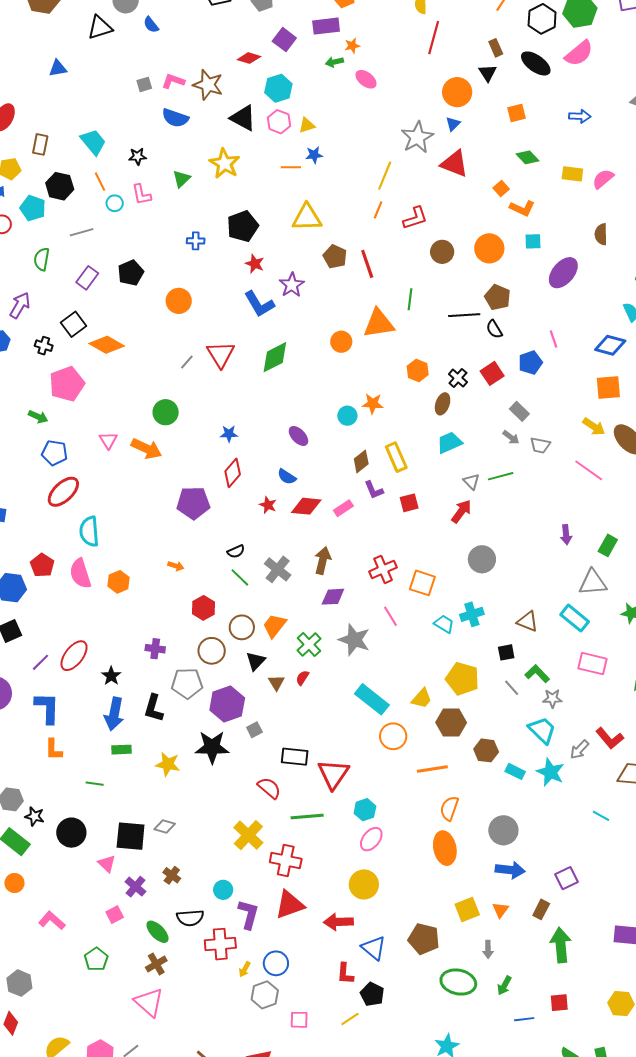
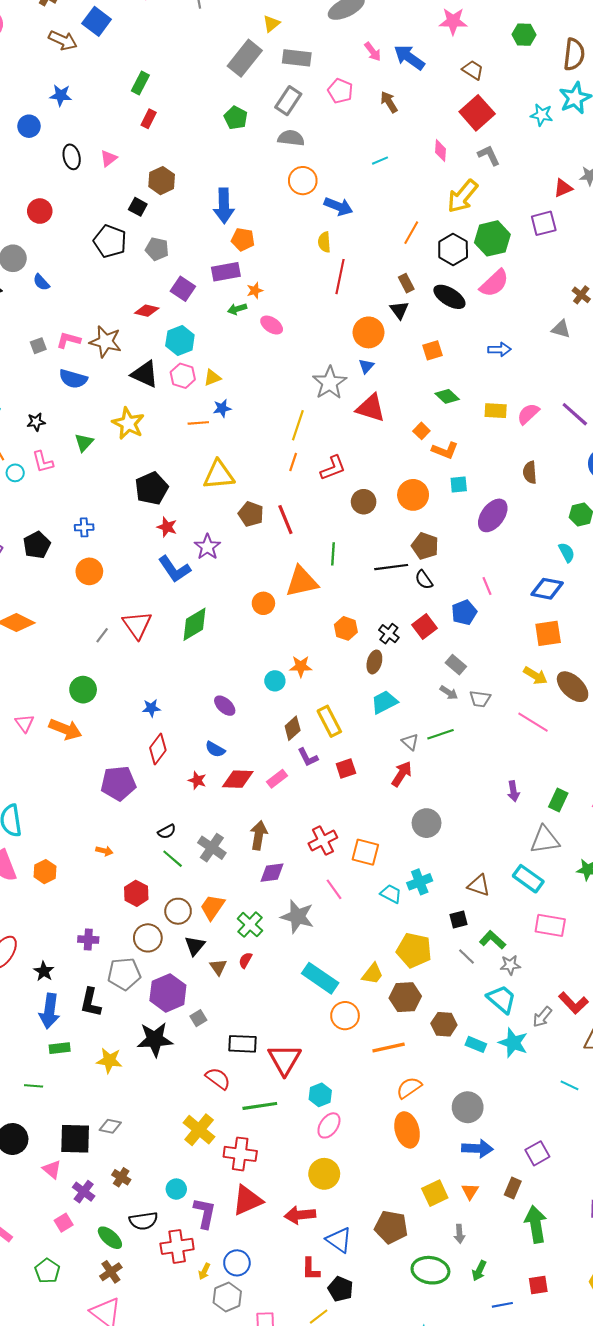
blue cross: (196, 241) -> (84, 527), moved
orange semicircle: (449, 808) -> (409, 1088), turned 40

